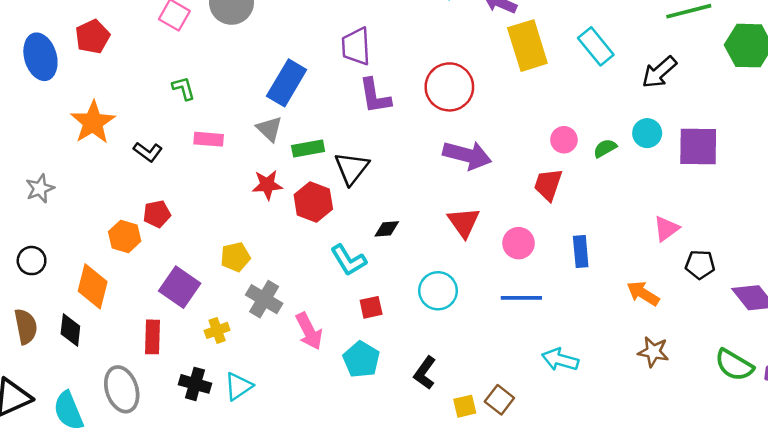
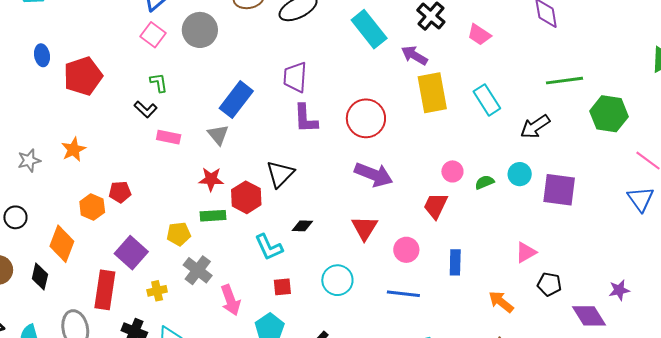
red pentagon: (93, 37) -> (83, 76), moved, size x1.4
blue ellipse: (40, 57) -> (42, 55), size x0.6
green L-shape: (183, 88) -> (159, 83), moved
orange star: (93, 122) -> (74, 149), moved, size x0.7
green rectangle: (308, 149) -> (213, 216), moved
black L-shape: (148, 152) -> (146, 109), moved
red rectangle: (152, 337) -> (105, 290), size x1.4

